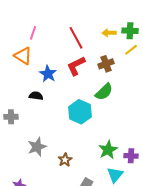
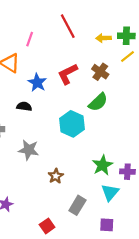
pink line: (33, 33) -> (30, 39), moved
red line: (76, 38) -> (68, 26), moved
brown cross: (106, 64) -> (100, 72), turned -35
gray star: (37, 147) -> (29, 150), moved, turned 30

